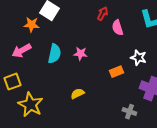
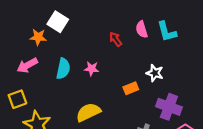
red arrow: (102, 14) -> (116, 39), moved, turned -64
pink semicircle: (117, 28) -> (142, 29), moved
yellow semicircle: (77, 94) -> (88, 112), size x1.6

